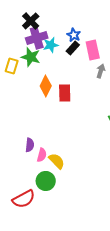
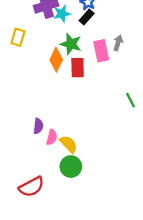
pink rectangle: (93, 50) -> (101, 51), moved
green star: (31, 57) -> (71, 44), moved
green circle: (46, 181) -> (71, 167), moved

